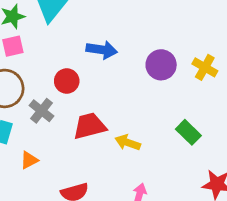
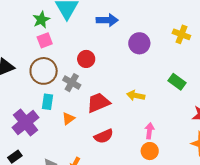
blue arrow: (102, 50) -> (107, 20), moved
purple circle: (161, 65) -> (139, 43), moved
red trapezoid: (90, 126) -> (98, 103), moved

